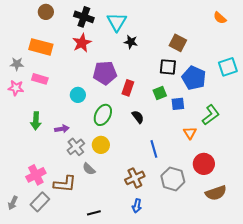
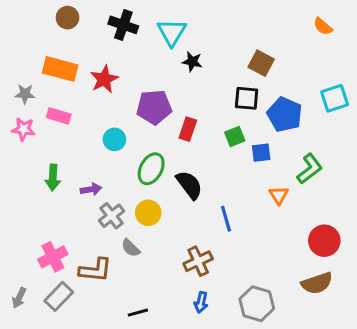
red star: (82, 43) -> (104, 79), moved
black semicircle: (138, 117) -> (189, 185), moved, size x1.5
red circle: (204, 164) -> (324, 241), moved
gray hexagon: (173, 179) -> (257, 304), moved

